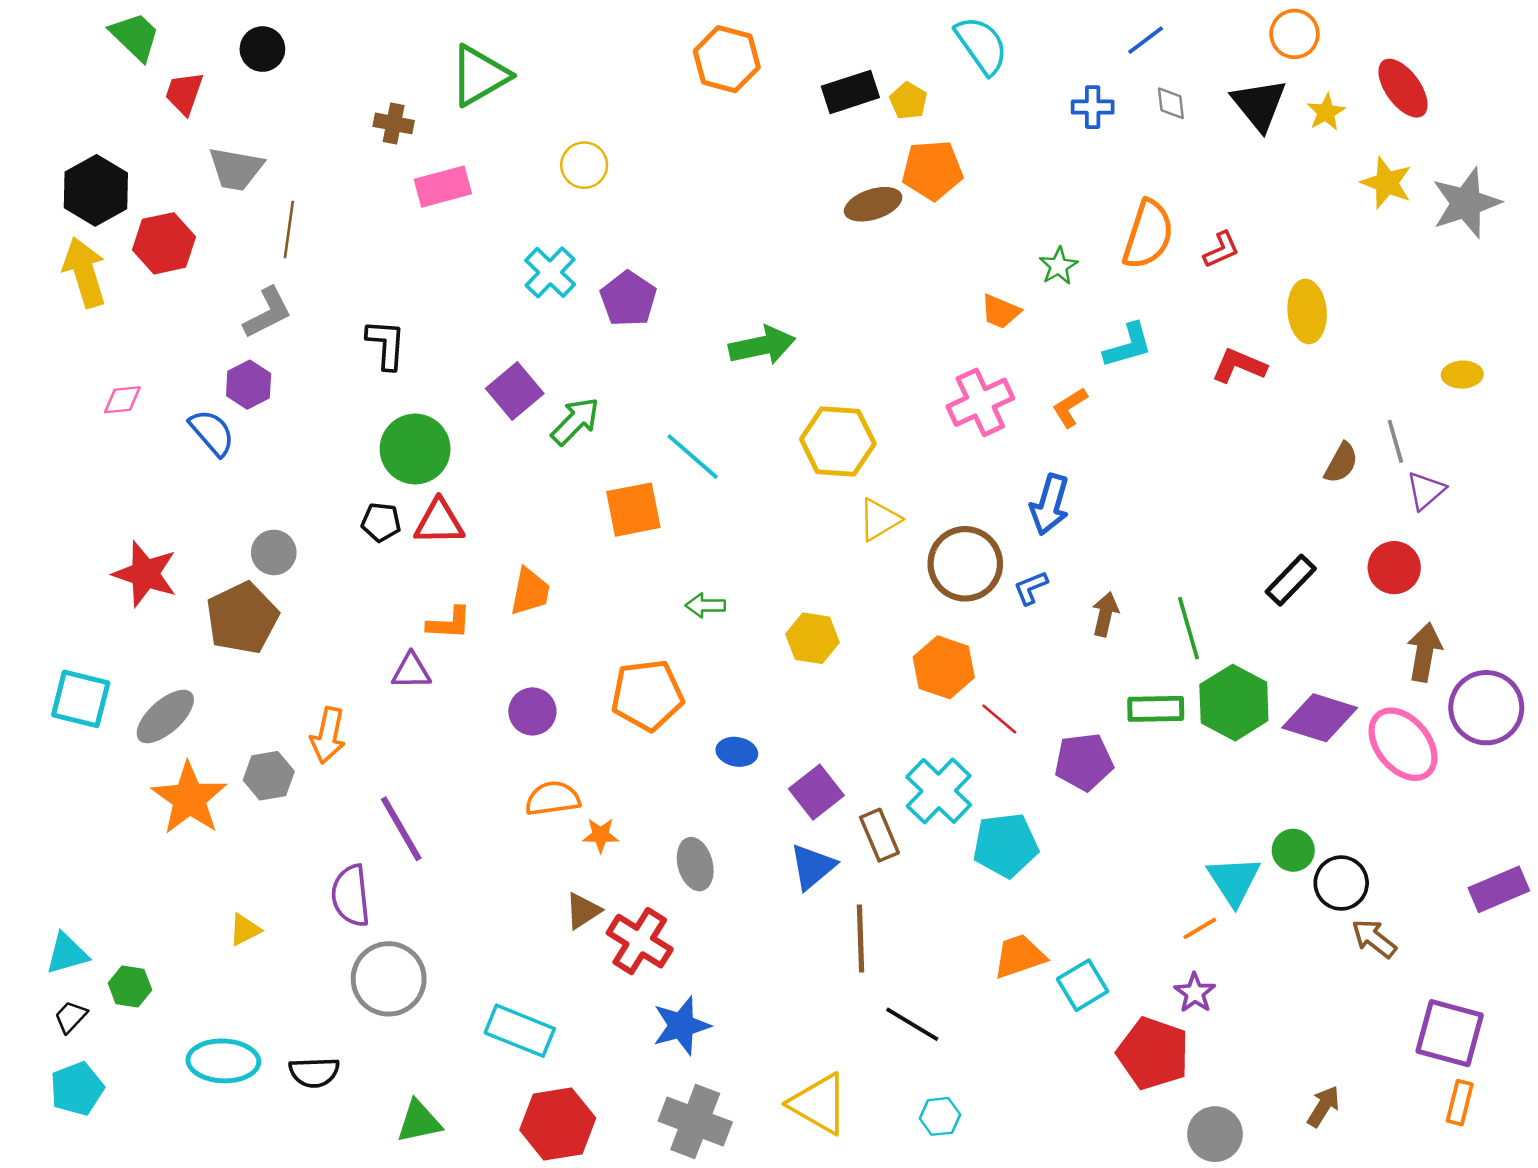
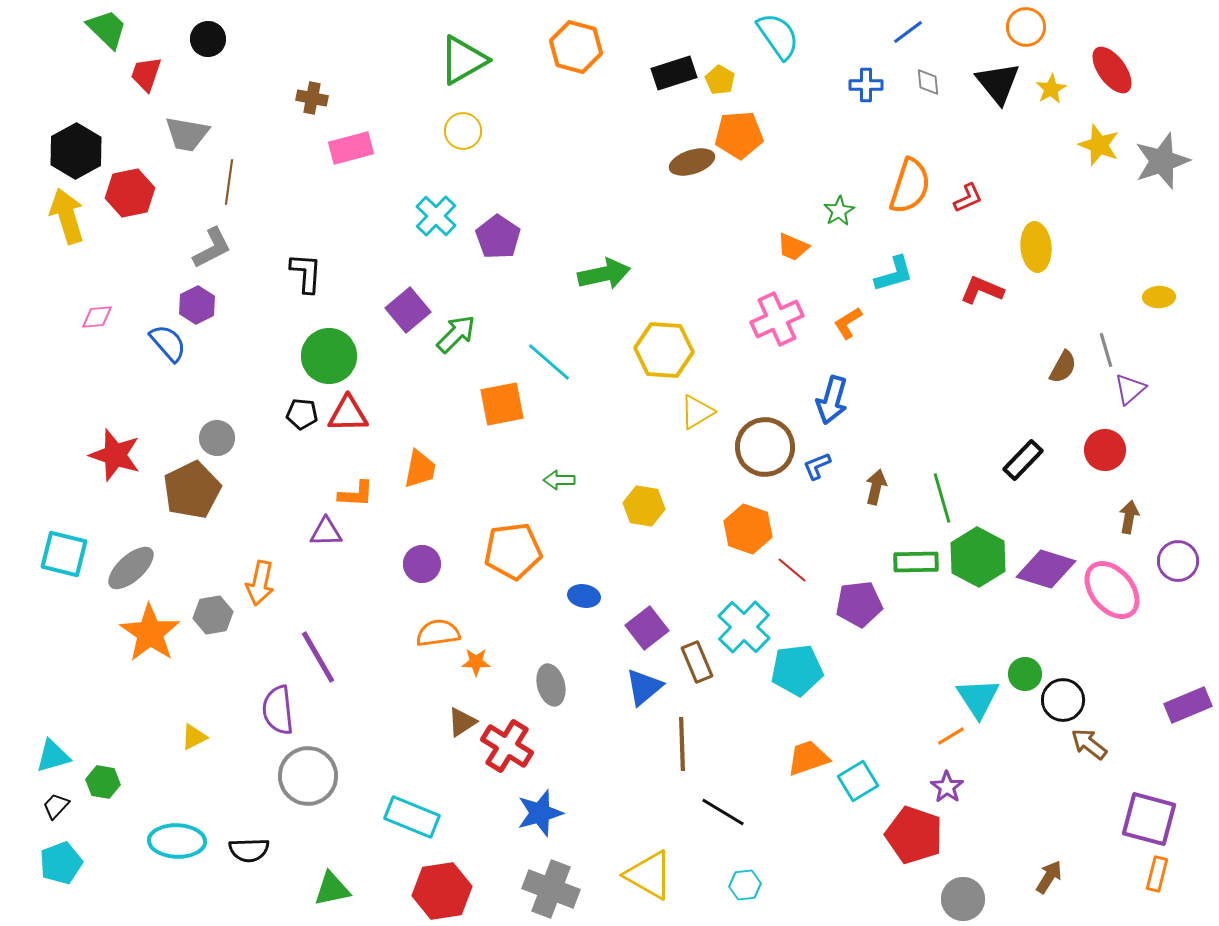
green triangle: (479, 76) -> (463, 60), moved
brown arrow: (1424, 652) -> (1129, 517), size x0.7
purple circle: (1486, 708) -> (1178, 561), size x0.7

